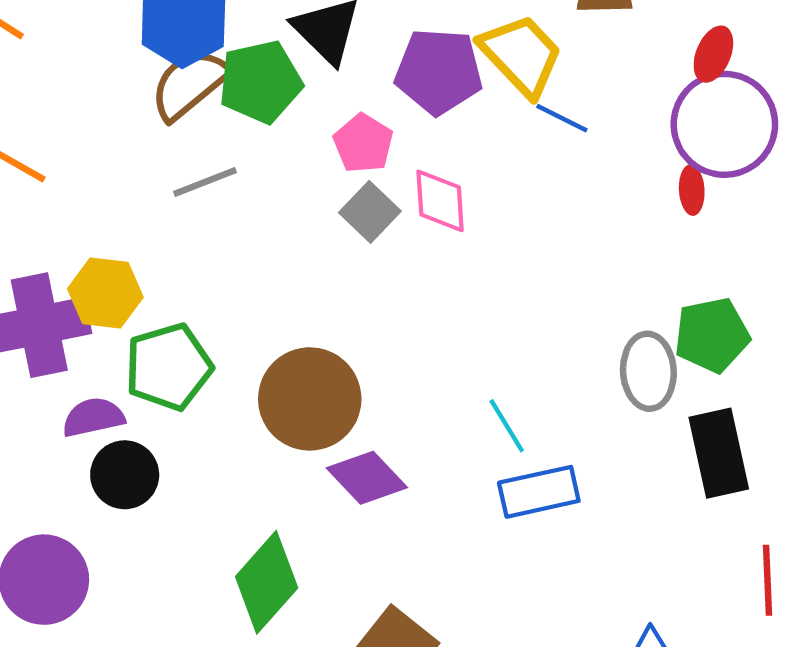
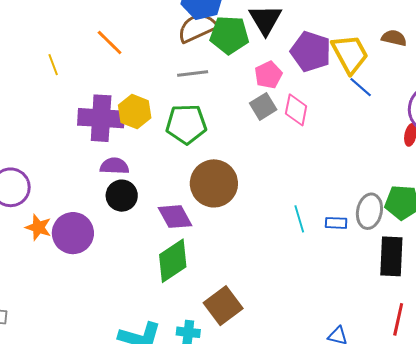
green pentagon: (168, 367) -> (186, 124), moved
purple diamond: (367, 478) -> (175, 217), moved
blue rectangle: (539, 492) -> (336, 223), moved, size x0.6

